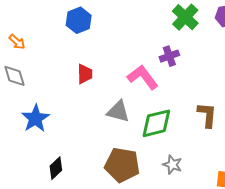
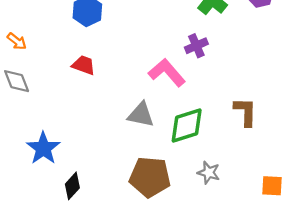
red trapezoid: (85, 74) -> (84, 65), moved, turned -65
blue star: (35, 118) -> (43, 148), moved

